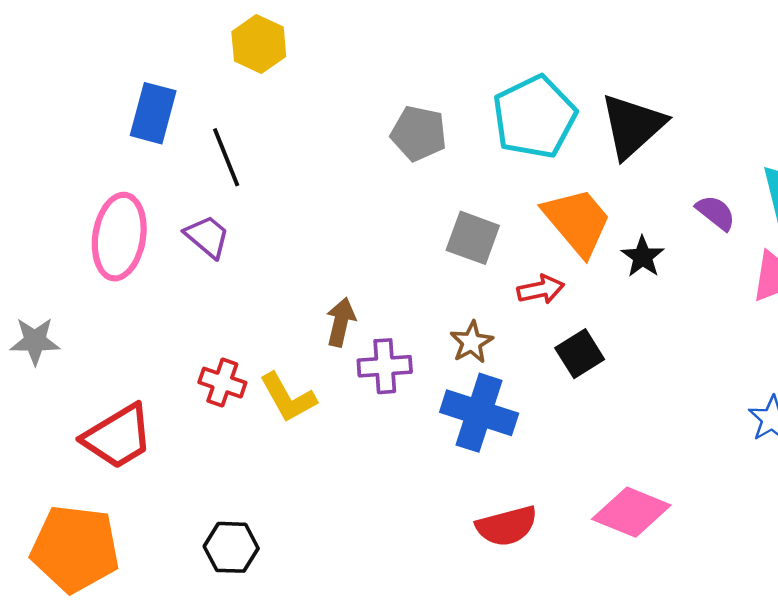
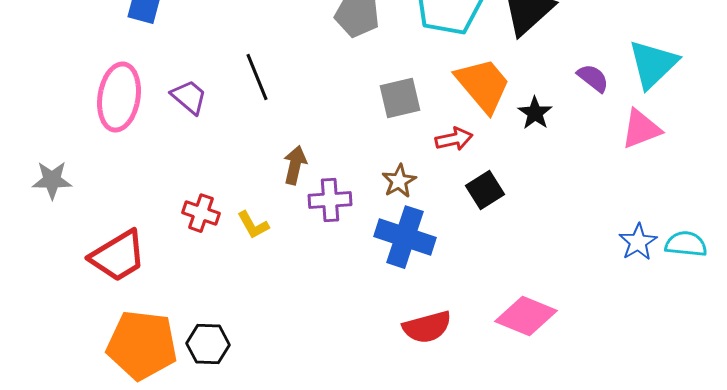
black line: (226, 157) -> (257, 77), moved
gray square: (473, 238) -> (400, 98), turned -33
yellow L-shape: (288, 398) -> (253, 225), size x0.7
orange pentagon: (75, 549) -> (142, 345), moved

